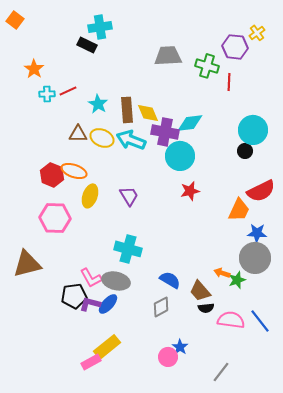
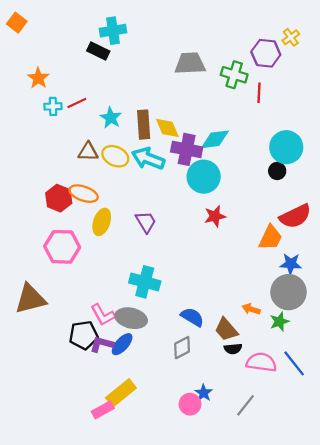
green star: (237, 280) -> (279, 322), moved
gray line: (221, 372) -> (245, 405), moved

